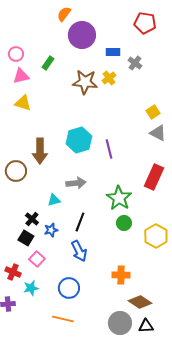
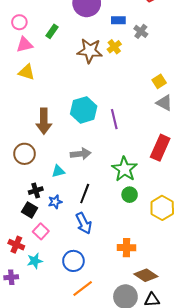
brown circle: (16, 171) -> (24, 154), moved
black cross: (32, 219) -> (36, 191), turned 32
orange line: (63, 319) -> (83, 288), moved, turned -50

